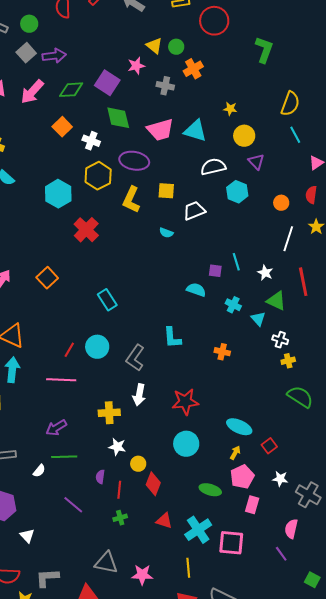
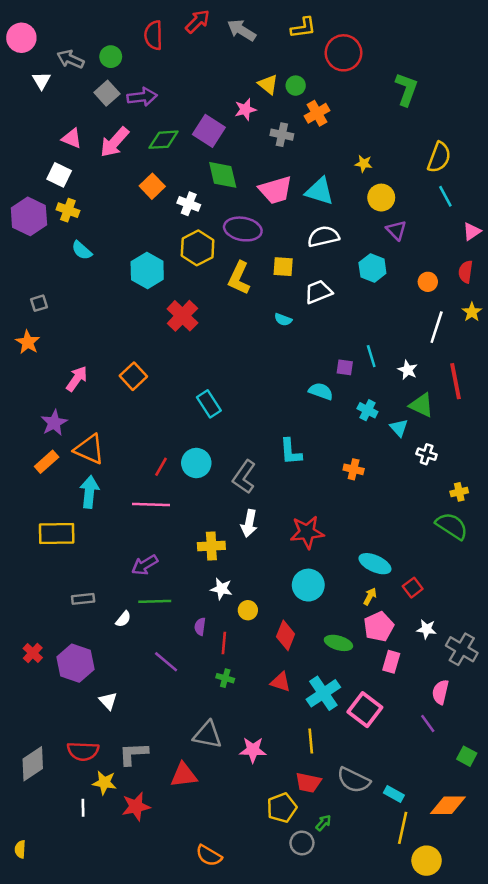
white semicircle: (213, 167) -> (323, 237), moved
yellow cross: (288, 361) -> (459, 492), moved
red diamond: (153, 484) -> (286, 635), moved
green cross: (120, 518) -> (225, 678), turned 32
pink square: (231, 543) -> (365, 710), turned 32

